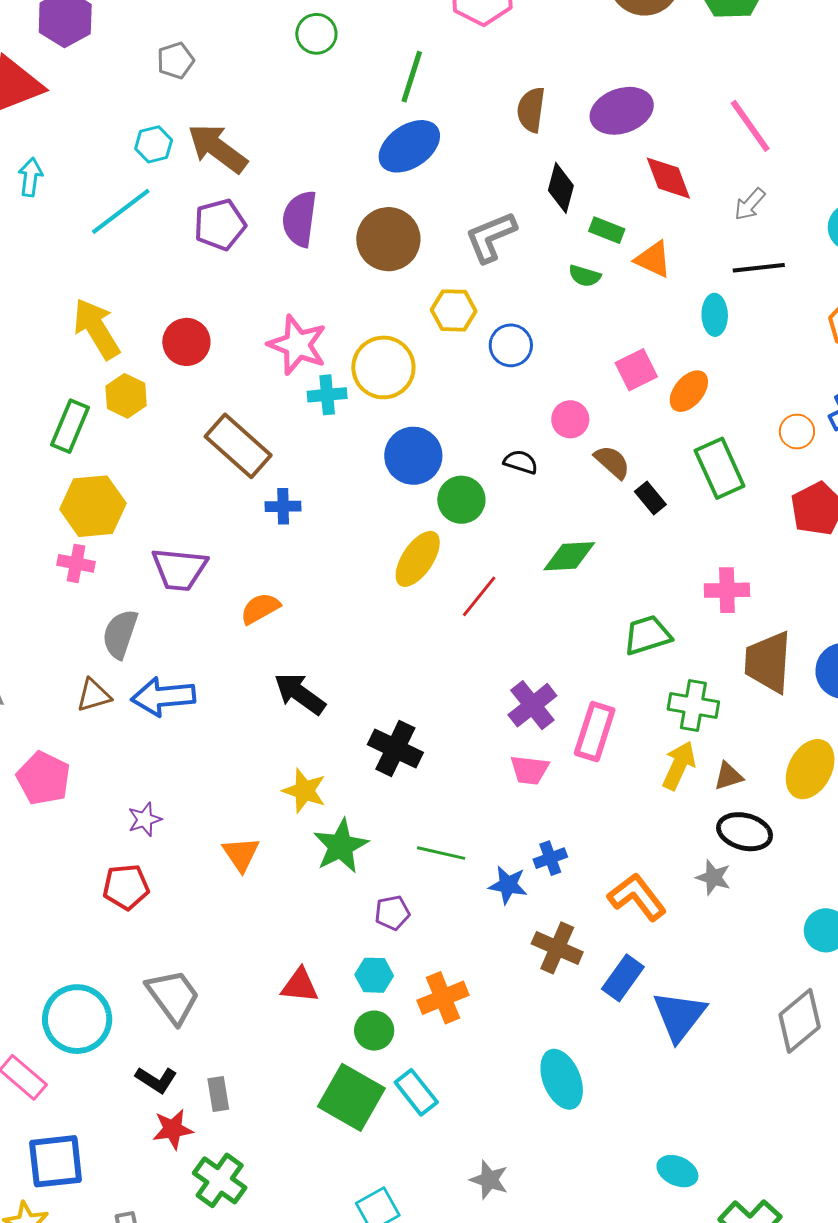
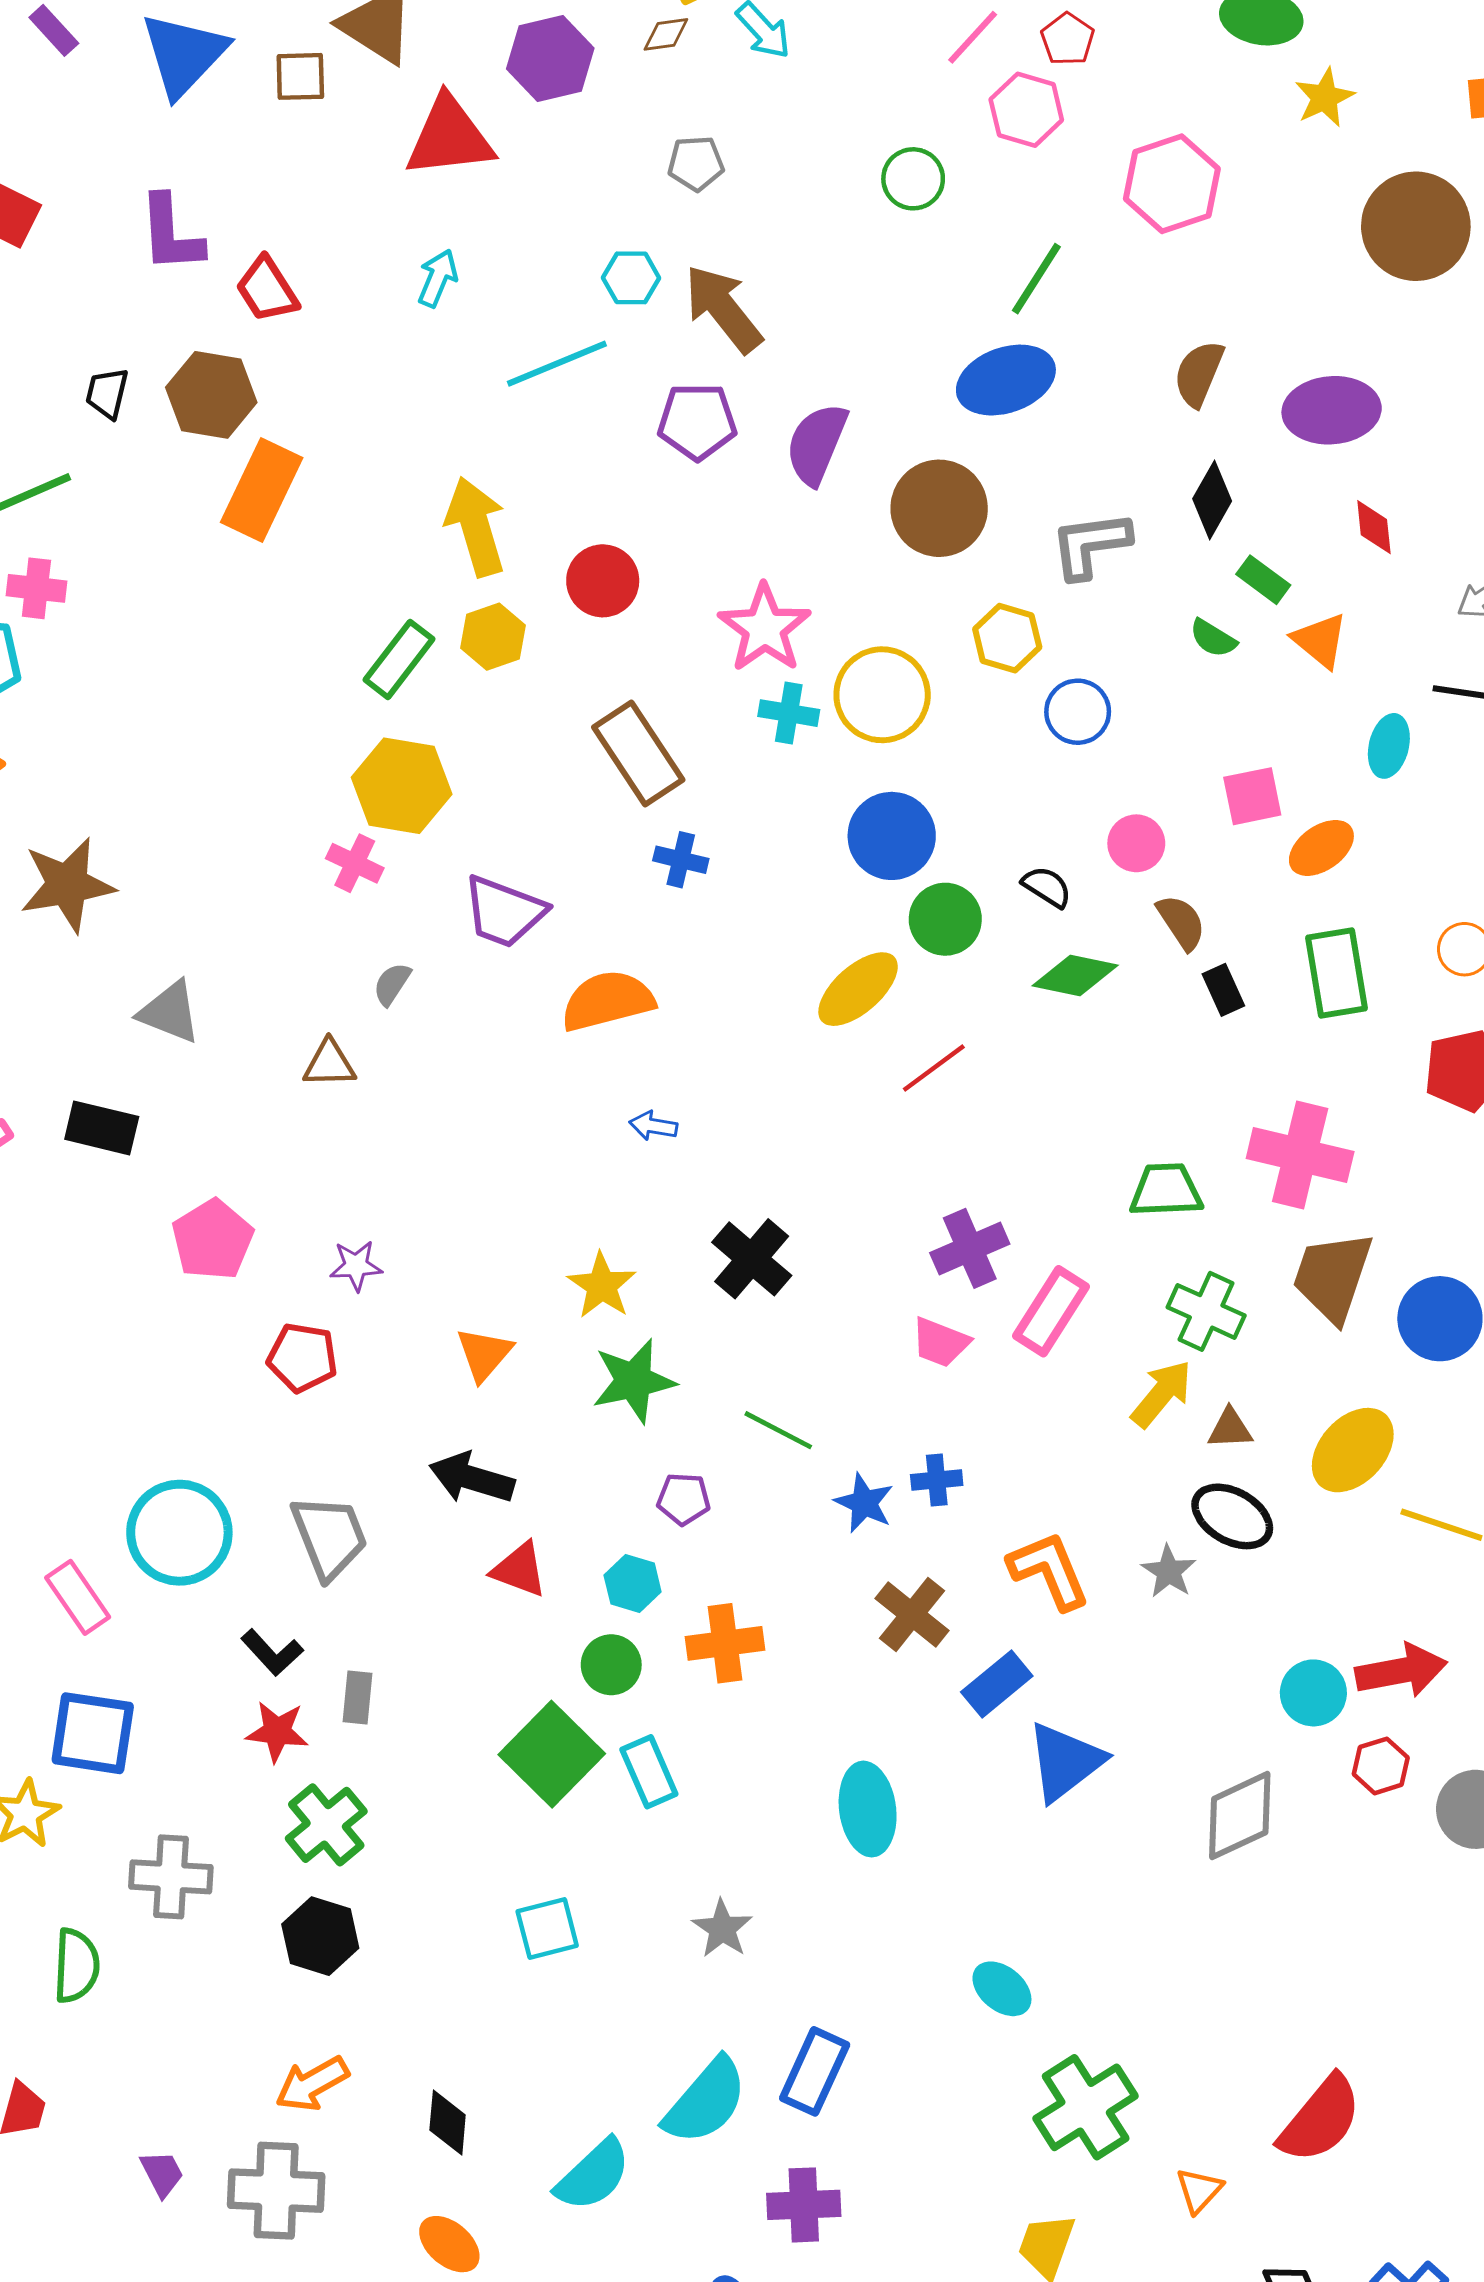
red diamond: (668, 178) -> (1374, 527), size x0.7
green diamond: (569, 556) -> (1075, 975), moved
pink cross: (727, 590) -> (1300, 1155), size x1.5
orange semicircle: (260, 608) -> (608, 1001), size x1.5
gray semicircle: (120, 634) -> (392, 984), size x0.6
black arrow: (300, 694) -> (472, 1478), moved, turned -34
blue arrow: (163, 697) -> (653, 1126), moved, size x0.5
pink pentagon: (43, 778) -> (212, 1240), moved

